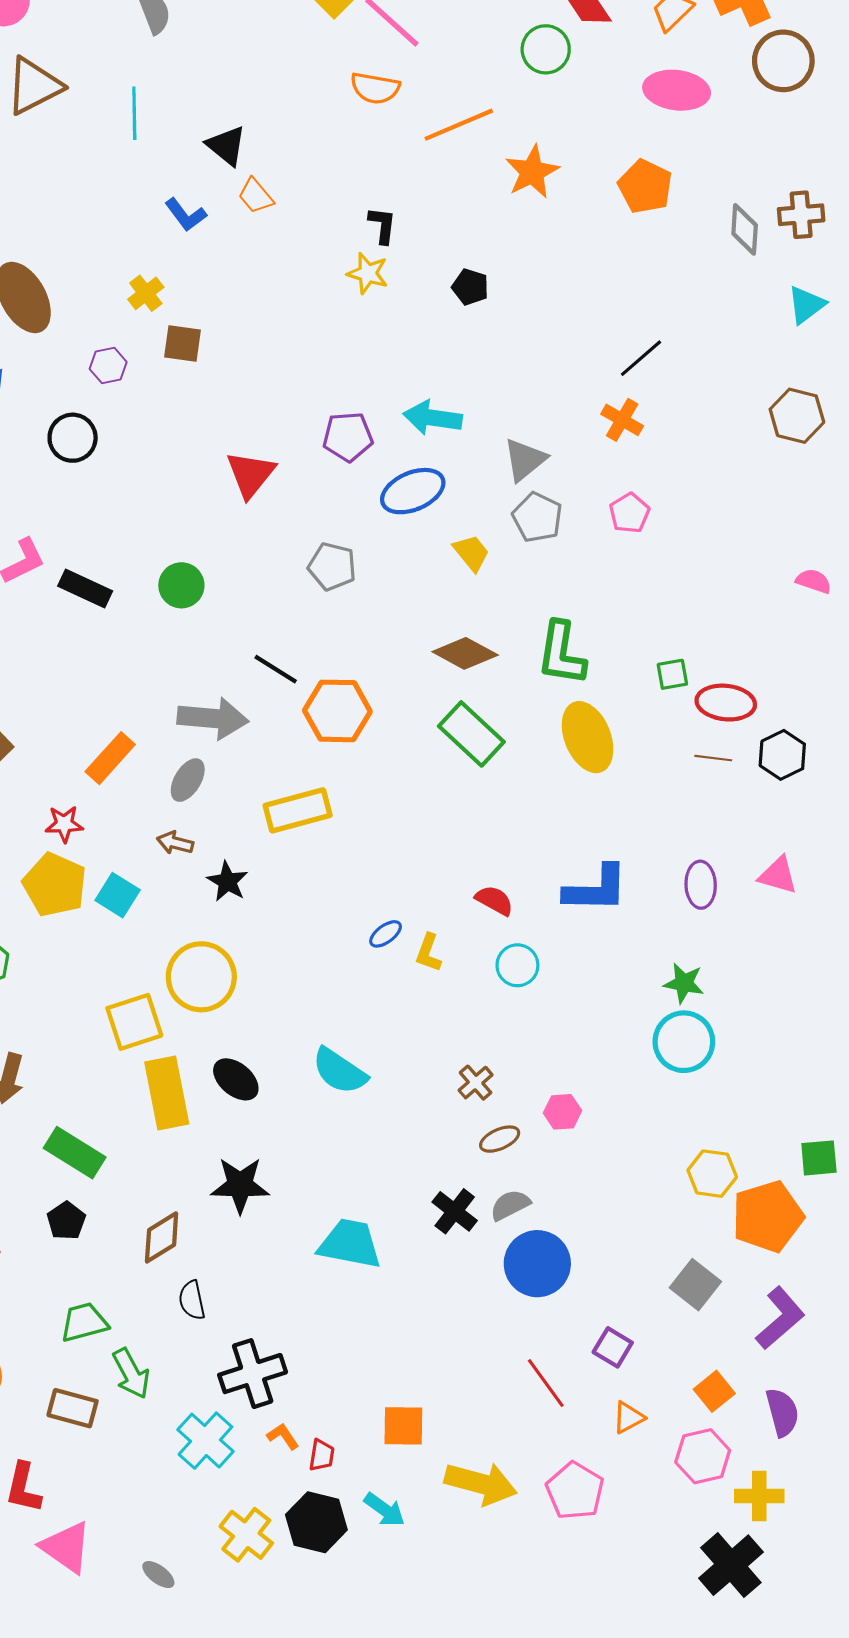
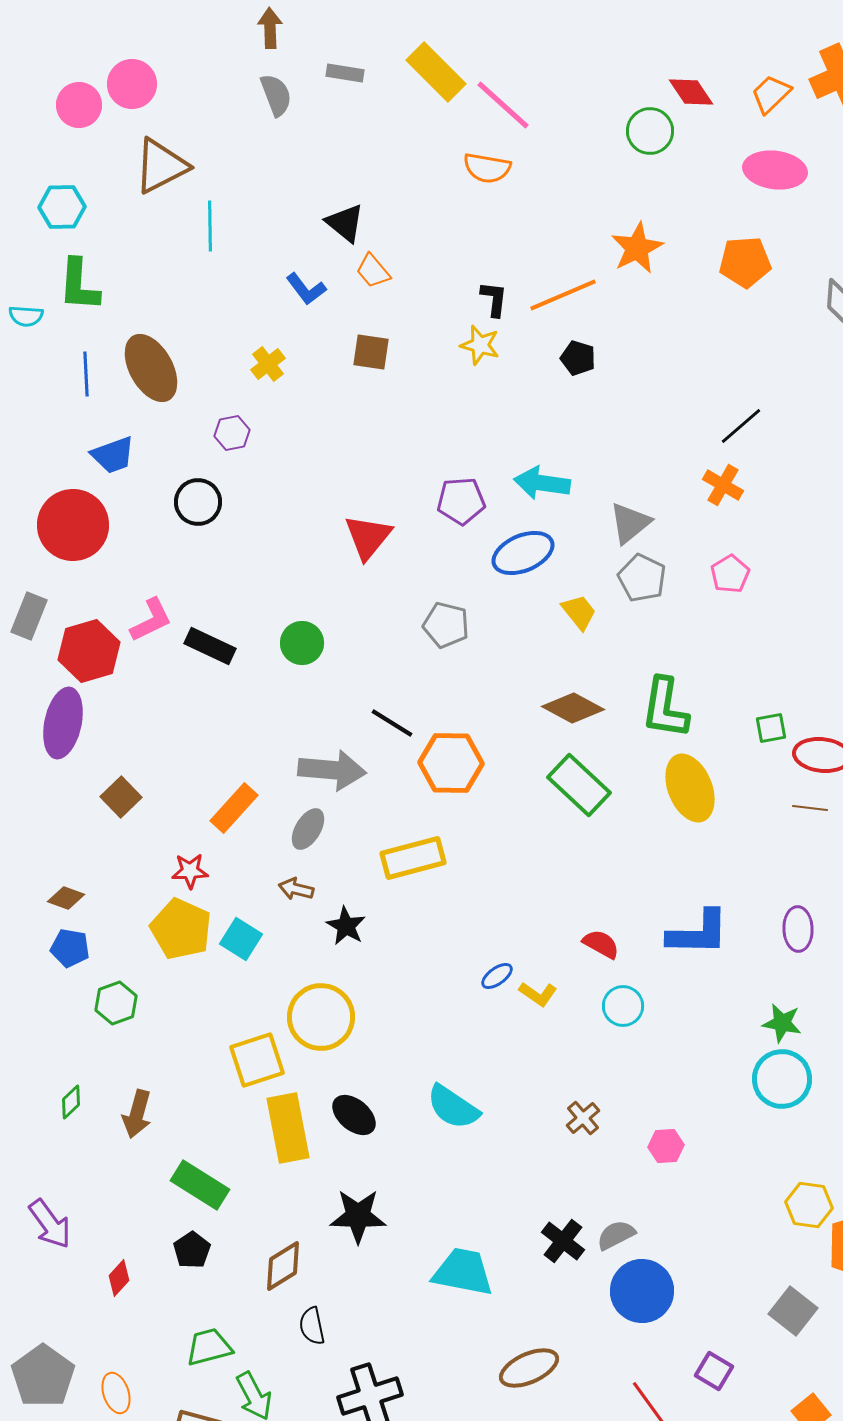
cyan line: (134, 113) -> (210, 226), moved
orange line: (459, 125) -> (563, 295), moved
orange pentagon: (645, 186) -> (745, 262), turned -30
brown square: (182, 344) -> (371, 352), moved
yellow L-shape: (428, 953) -> (538, 994), turned -75
brown ellipse: (500, 1139) -> (529, 1368), moved, size x1.5

